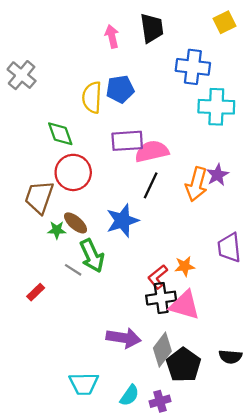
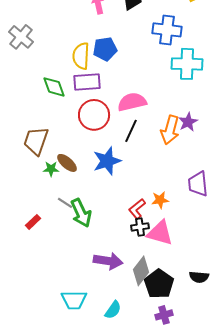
purple rectangle: (127, 141) -> (87, 82), moved
red circle: (73, 172) -> (94, 115), moved
green arrow: (92, 256) -> (81, 213), moved
black cross: (161, 298) -> (140, 227), size x0.7
purple cross: (160, 401) -> (164, 315), moved

